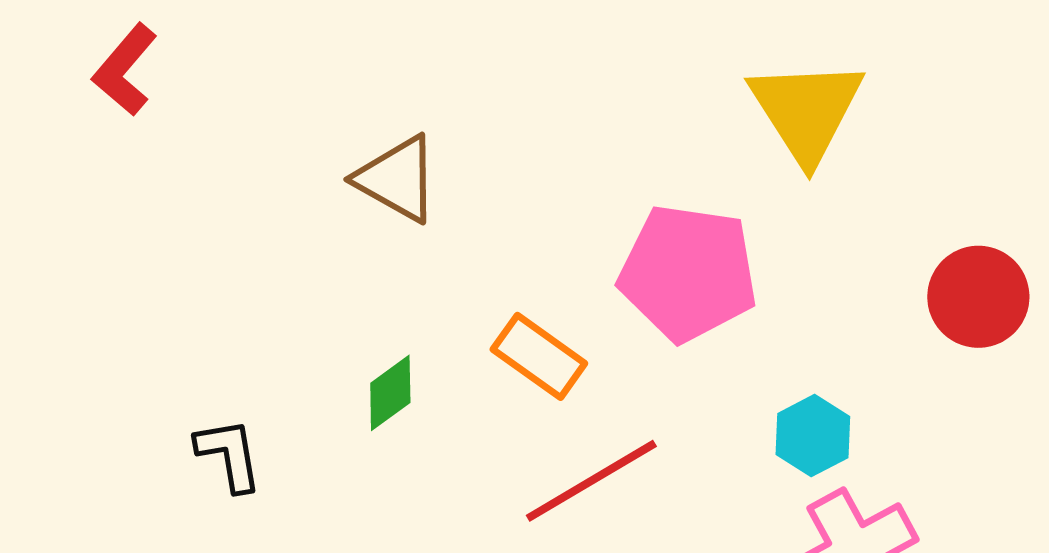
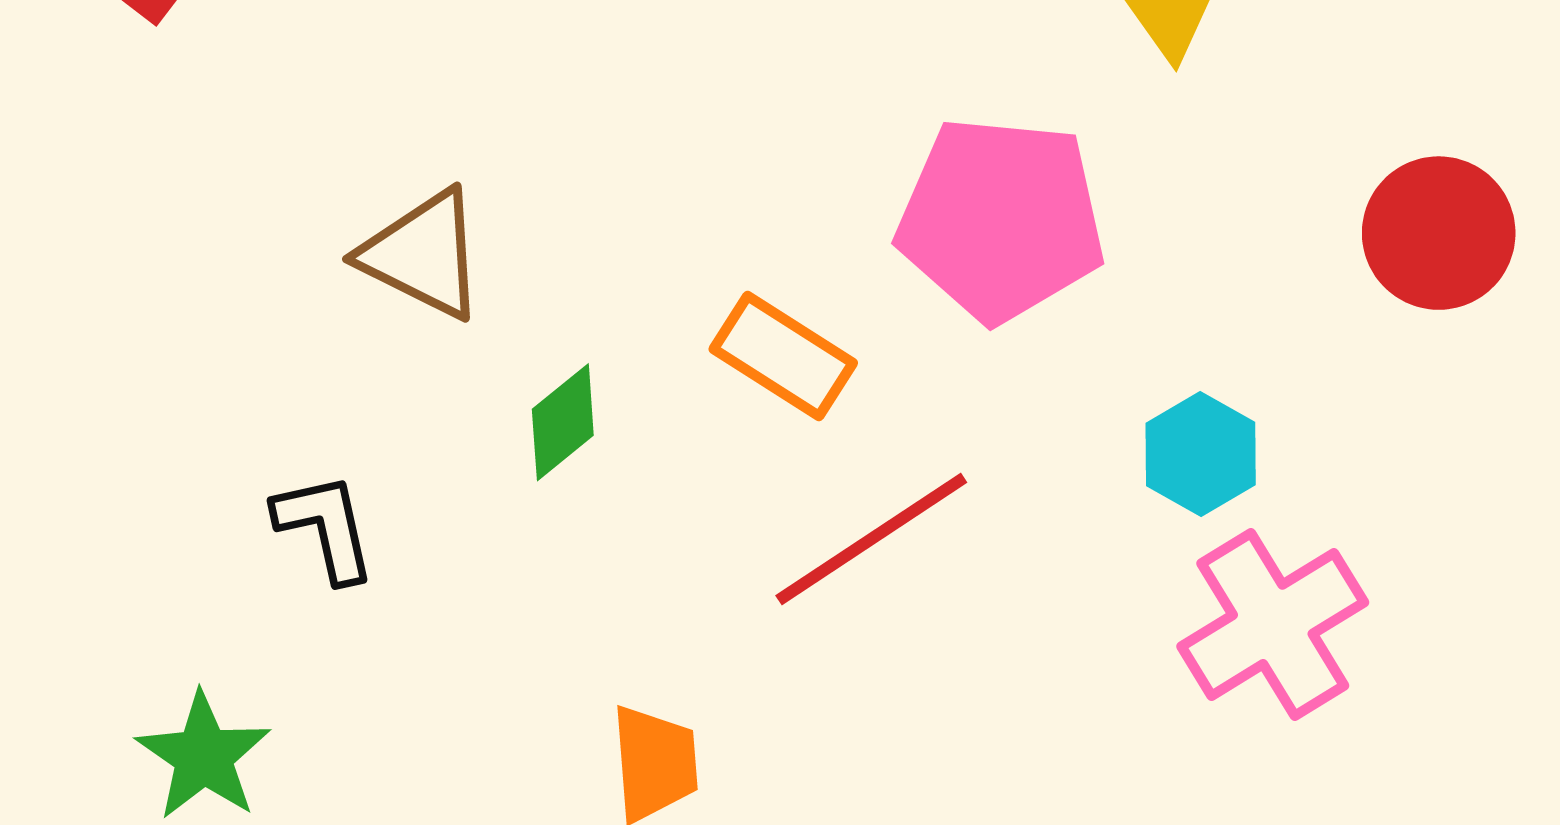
brown triangle: (397, 179) -> (423, 255), moved

